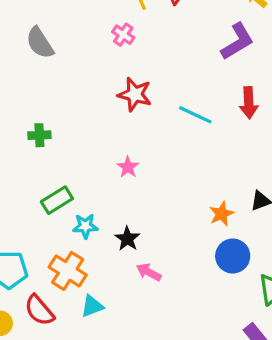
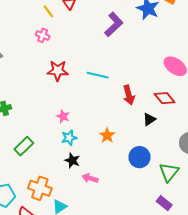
red arrow: (249, 103) -> (129, 95), moved
orange star: (221, 214) -> (107, 135), moved
cyan star: (85, 226) -> (69, 138), moved

